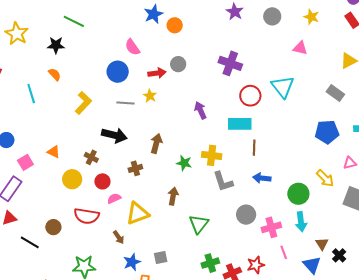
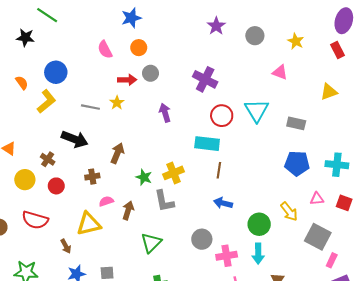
orange circle: (175, 25) -> (139, 48), moved
blue circle: (118, 72) -> (56, 72), moved
orange semicircle: (55, 74) -> (22, 83), moved
gray rectangle: (335, 93) -> (296, 123), moved, turned -30
purple arrow: (200, 110) -> (165, 113), moved
yellow cross: (212, 155) -> (174, 173), turned -36
gray L-shape: (223, 182) -> (164, 201), moved
pink semicircle: (114, 198) -> (106, 201), moved

